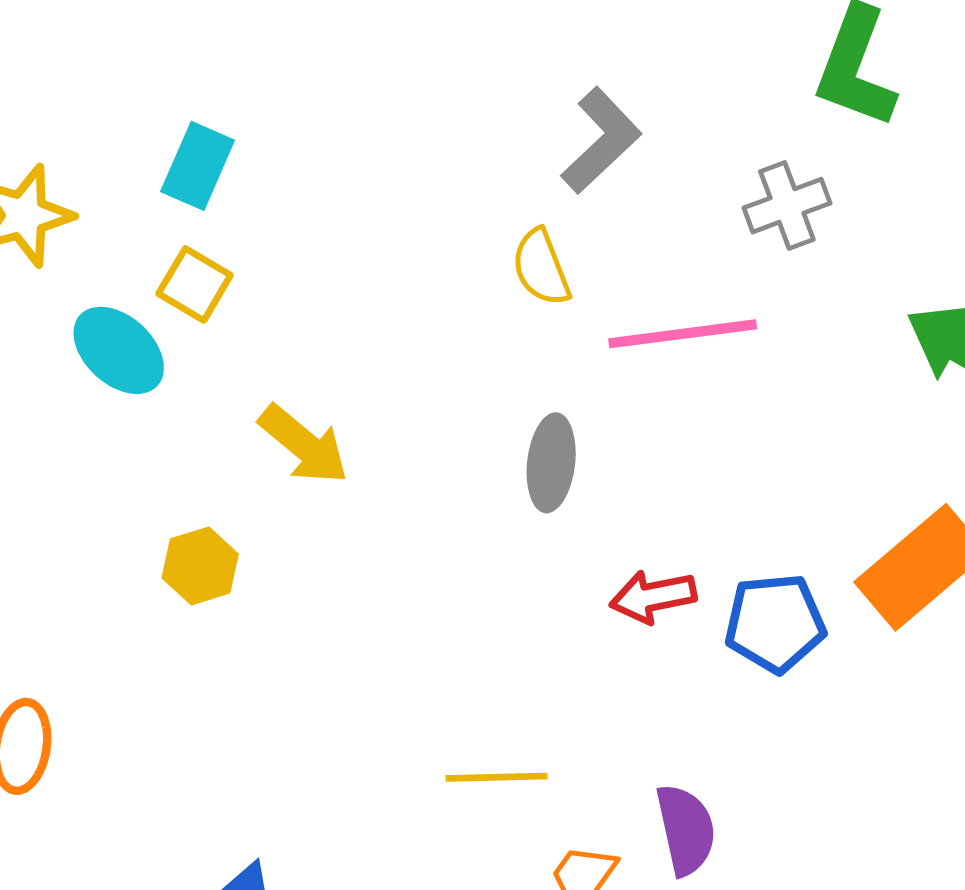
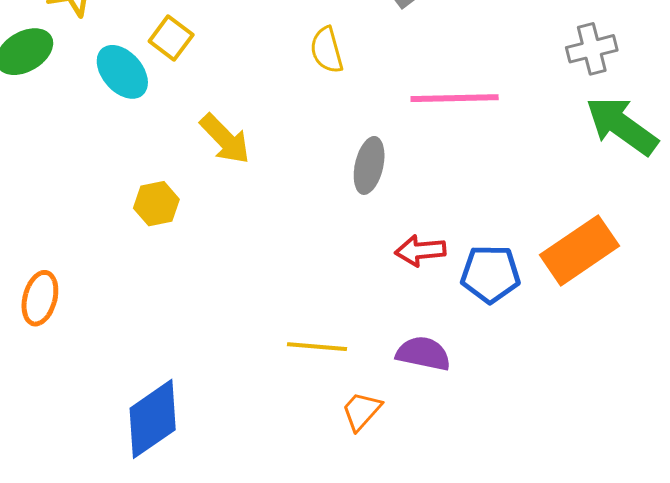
gray cross: (787, 206) -> (592, 49), moved
yellow semicircle: (541, 267) -> (327, 50), moved
purple semicircle: (686, 830) -> (423, 354), moved, turned -72

